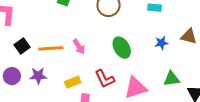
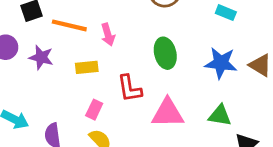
blue star: (161, 43) -> (221, 63), size x1.6
yellow rectangle: (73, 82) -> (87, 67), moved

